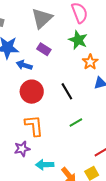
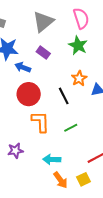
orange star: (90, 62) -> (79, 78), moved
orange L-shape: (34, 126) -> (41, 122), moved
cyan arrow: (45, 165) -> (52, 159), moved

